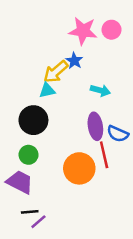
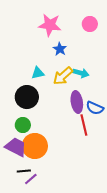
pink star: (83, 31) -> (50, 25), moved
yellow arrow: (56, 72) -> (63, 76), moved
orange circle: (79, 168) -> (35, 146), moved

